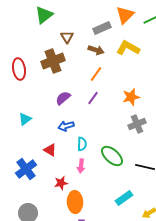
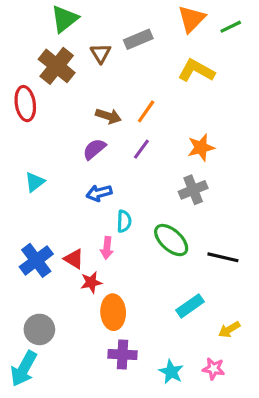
gray rectangle: (102, 28) -> (138, 39), moved
brown arrow: (96, 50) -> (108, 116), moved
brown cross: (53, 61) -> (57, 66), moved, turned -30
gray cross: (137, 124) -> (193, 190), moved
red triangle: (50, 150) -> (74, 259), moved
pink arrow: (81, 166) -> (107, 248), moved

